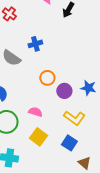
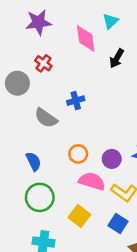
orange circle: (47, 78) -> (78, 154), moved
pink semicircle: (35, 112) -> (92, 181), moved, size x1.5

